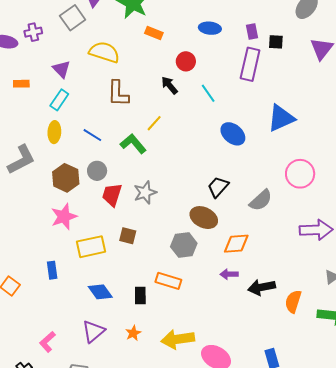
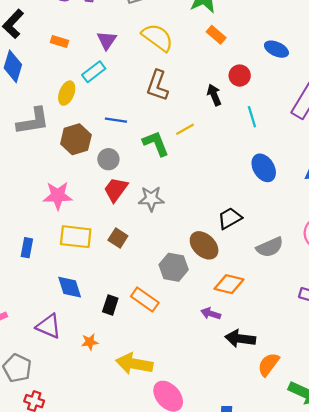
yellow ellipse: (54, 132) -> (67, 93), moved
blue line: (92, 135) -> (116, 120), turned -42
brown hexagon: (66, 178) -> (76, 139), moved
purple triangle: (93, 331) -> (49, 326), turned 45

